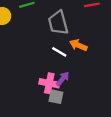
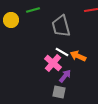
orange arrow: (78, 45) -> (78, 56), moved
pink cross: (49, 83) -> (53, 63), moved, turned 30

